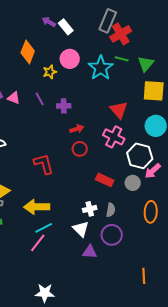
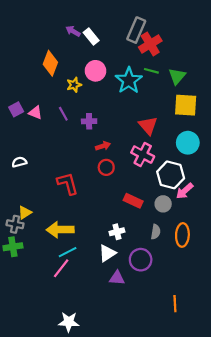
gray semicircle: (111, 210) -> (156, 232), moved
white triangle: (81, 229) -> (107, 253), turned 42

